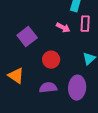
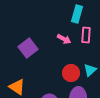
red circle: (51, 60) -> (71, 73), moved

